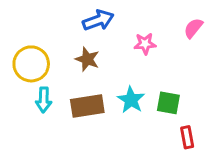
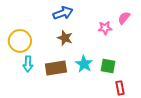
pink star: (145, 44) -> (105, 28), moved
brown star: (87, 59) -> (65, 38), moved

